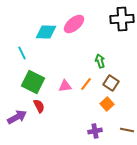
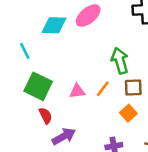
green arrow: (100, 61) -> (120, 61), size x1.5
brown square: (111, 83) -> (133, 88), turned -35
purple arrow: (17, 117) -> (64, 136), moved

